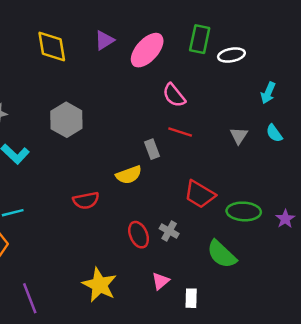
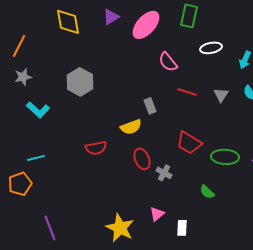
white ellipse: (231, 55) -> (211, 48), moved
red line: (180, 132) -> (187, 92), moved
red ellipse: (139, 235) -> (142, 159), moved
green semicircle: (222, 254) -> (207, 192), size x0.6
yellow star: (99, 285) -> (120, 228), moved

